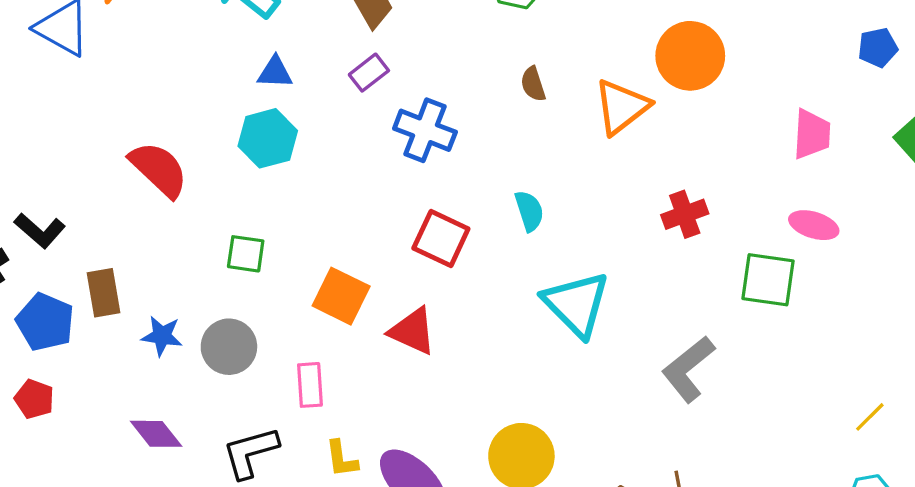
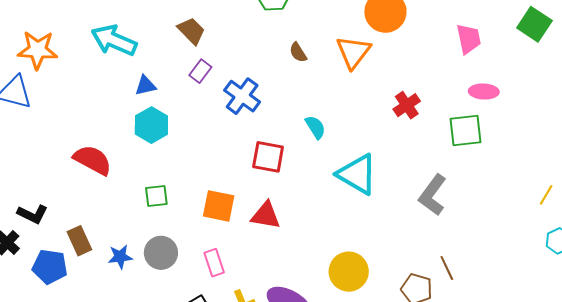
blue cross: (425, 130) -> (242, 96), turned 30

